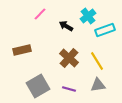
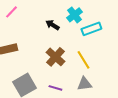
pink line: (40, 14) -> (11, 12), moved

